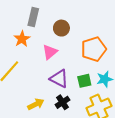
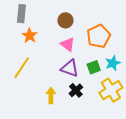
gray rectangle: (33, 17) -> (21, 14), moved
pink triangle: (50, 52) -> (68, 44), moved, turned -35
yellow arrow: (36, 104) -> (51, 95), turned -56

